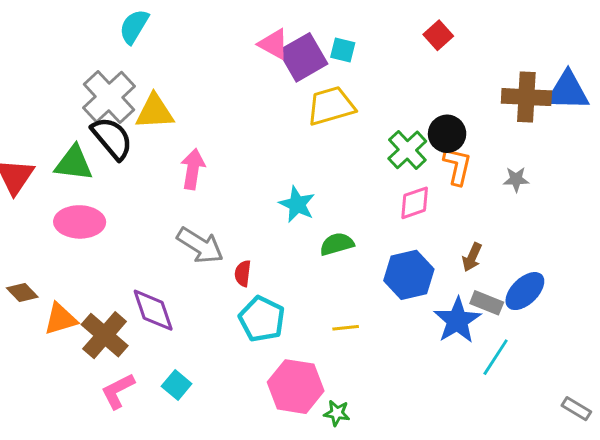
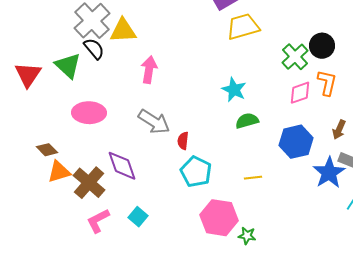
black semicircle: (112, 138) -> (94, 49), size x0.7
green triangle: (74, 163) -> (68, 66), turned 36
orange L-shape: (457, 166) -> (327, 83), moved
cyan star: (297, 204) -> (234, 90), moved
pink ellipse: (80, 222) -> (89, 113), moved
brown diamond: (22, 292) -> (47, 150), moved

